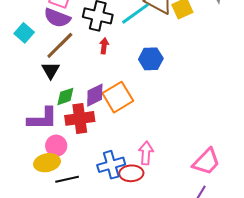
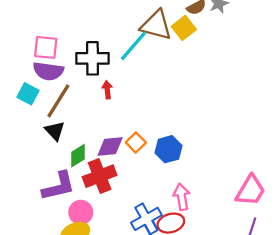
cyan square: (24, 33) -> (28, 94), moved
blue hexagon: (151, 59) -> (168, 149), moved
purple diamond: (95, 95) -> (110, 146), turned 35
orange square: (118, 97) -> (136, 143), size x0.6

